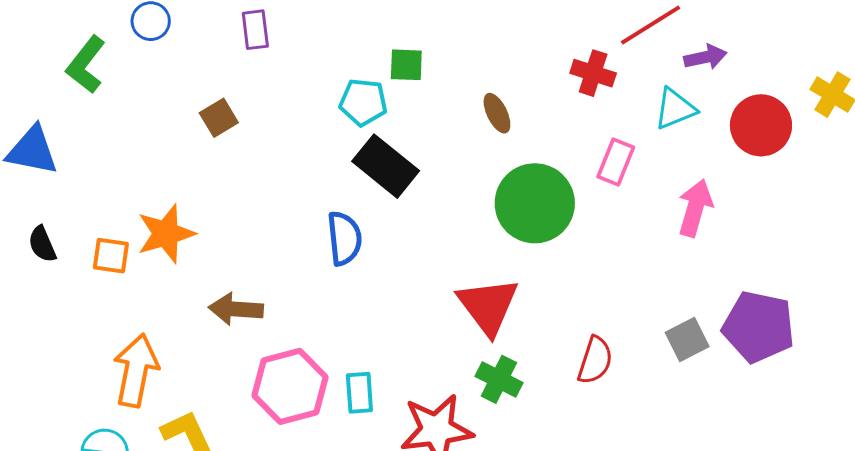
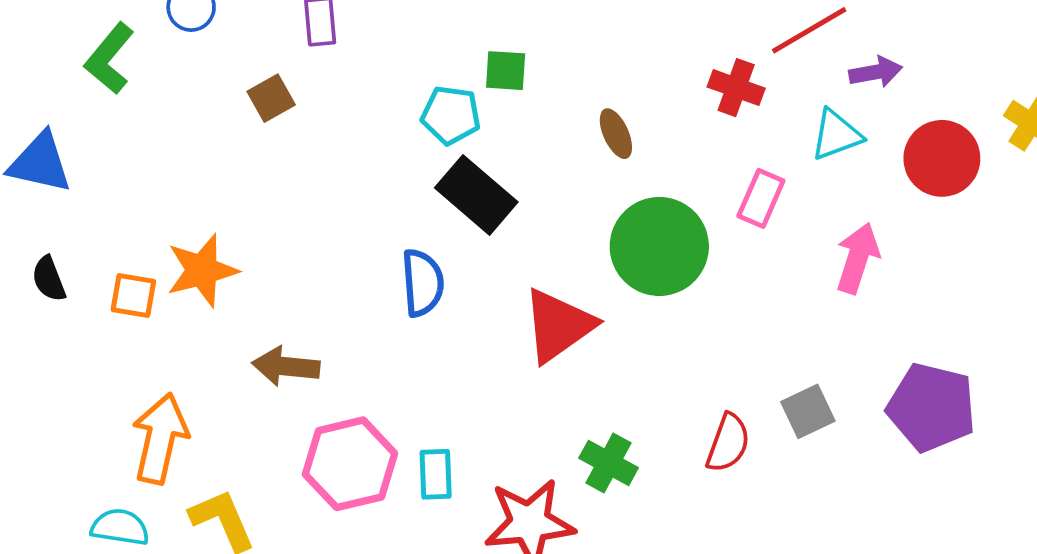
brown square: (219, 118) -> (271, 98), moved
red triangle: (488, 306) -> (558, 325), moved, turned 30
gray square: (687, 340) -> (808, 411), moved

